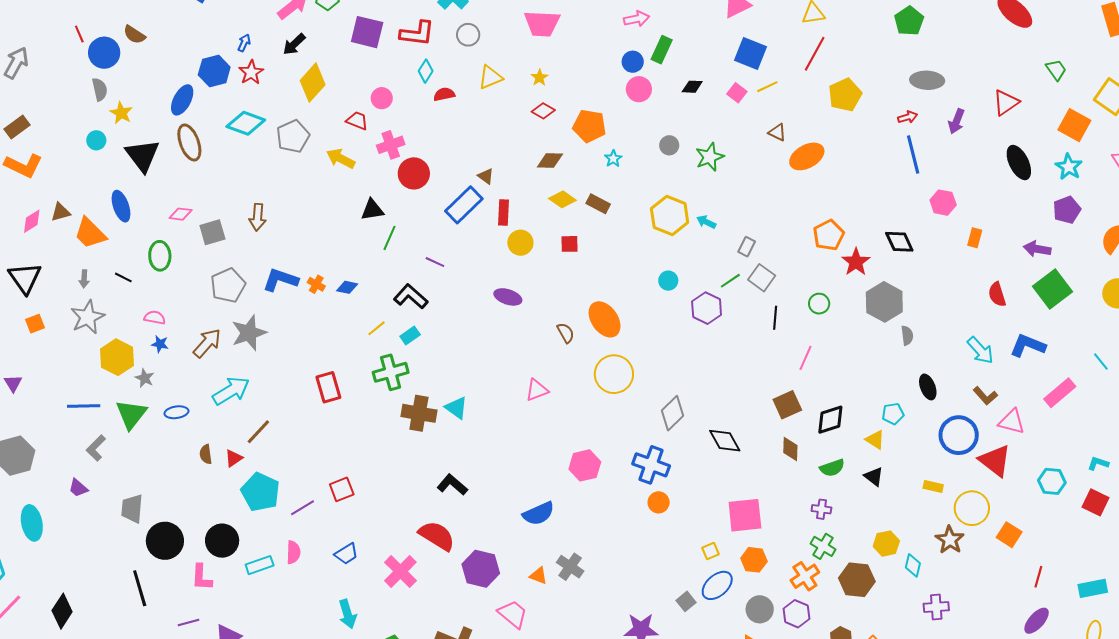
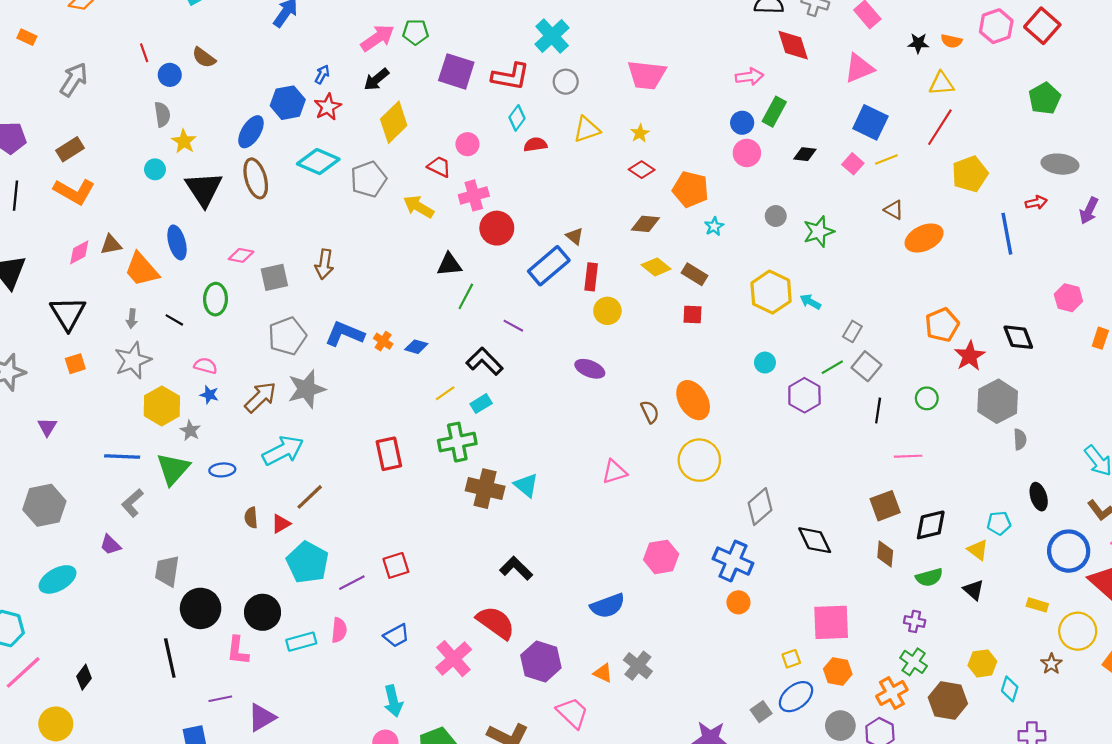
blue circle: (104, 53) -> (170, 75), size x0.7
blue line: (913, 155) -> (1007, 234), moved
red square: (569, 244) -> (692, 315), moved
pink line: (805, 358) -> (908, 456), turned 60
cyan ellipse: (32, 523) -> (58, 579), turned 68
brown star: (950, 540) -> (1051, 664), size x0.7
black diamond: (62, 611) -> (84, 677), size x0.7

